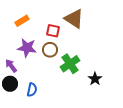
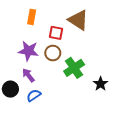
orange rectangle: (22, 21) -> (32, 17), moved, turned -48
purple arrow: (11, 66) -> (28, 75), moved
blue semicircle: (32, 90) -> (34, 95), turned -136

